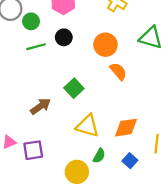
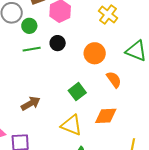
orange semicircle: (118, 71) -> (114, 80), moved
green square: (74, 88) -> (77, 92), moved
orange diamond: (126, 128) -> (106, 116), moved

